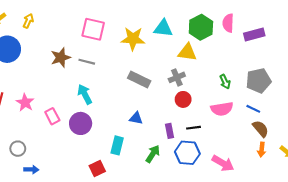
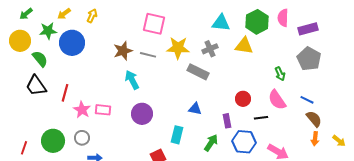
yellow star: (133, 39) -> (178, 48), moved
gray cross: (177, 77) -> (210, 49), moved
gray pentagon: (258, 81) -> (309, 59), moved, turned -30
cyan arrow: (85, 94) -> (132, 80), moved
red circle: (183, 99) -> (243, 99), moved
pink star: (25, 103) -> (82, 110), moved
pink semicircle: (222, 109) -> (277, 100), turned 65
pink rectangle: (52, 116) -> (103, 110), moved, turned -56
black line: (194, 128) -> (261, 118), moved

